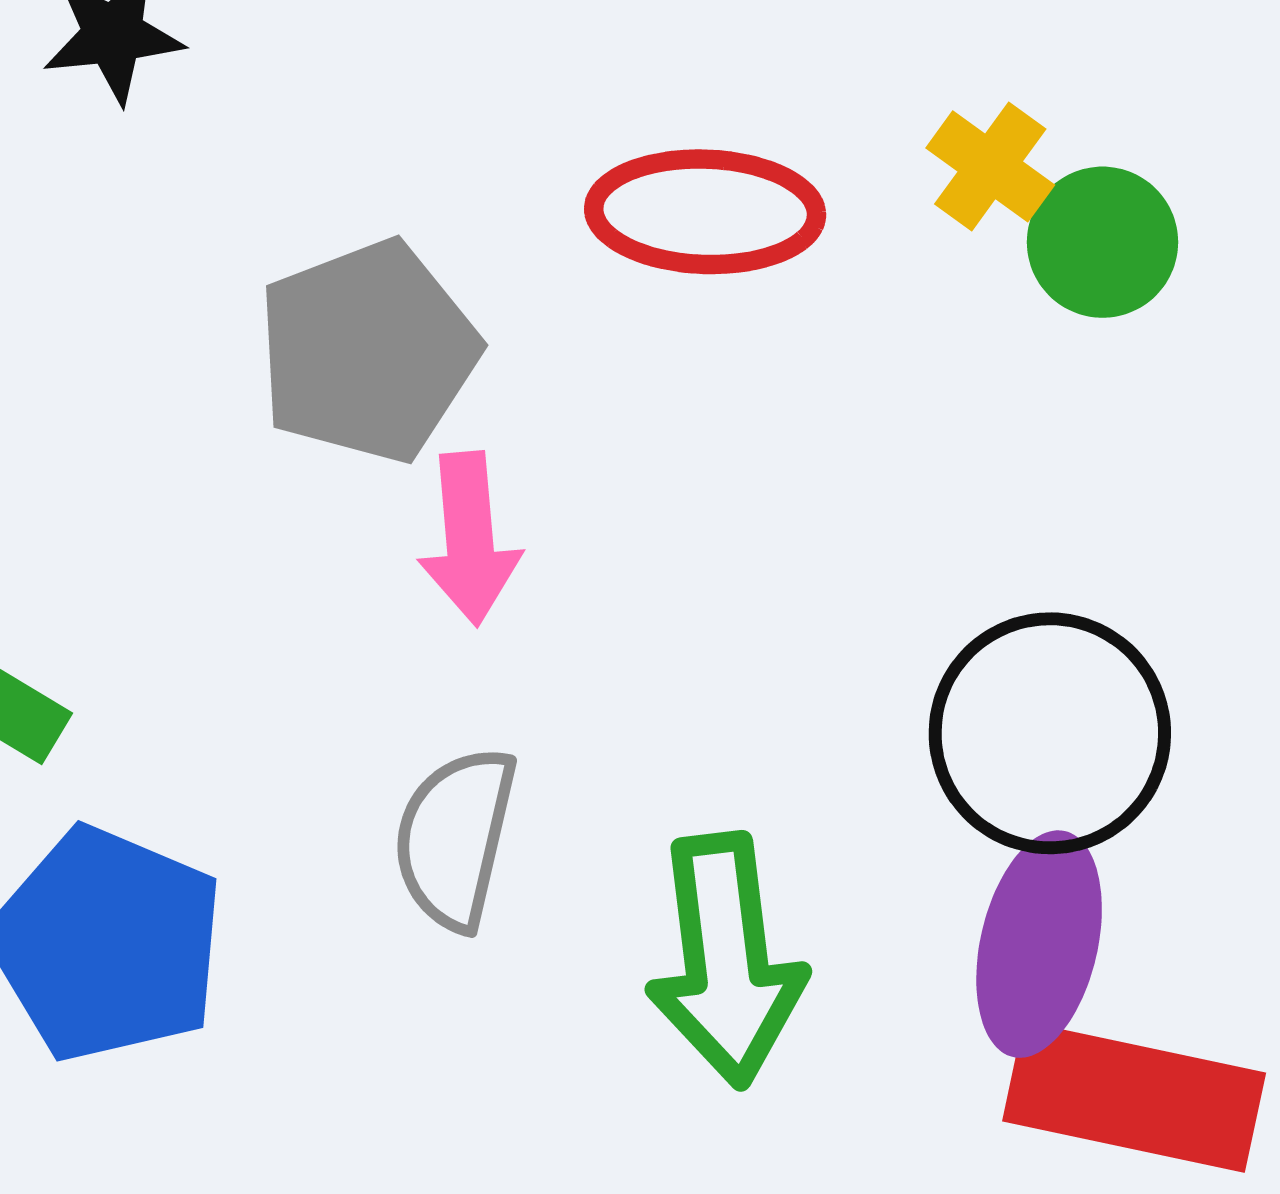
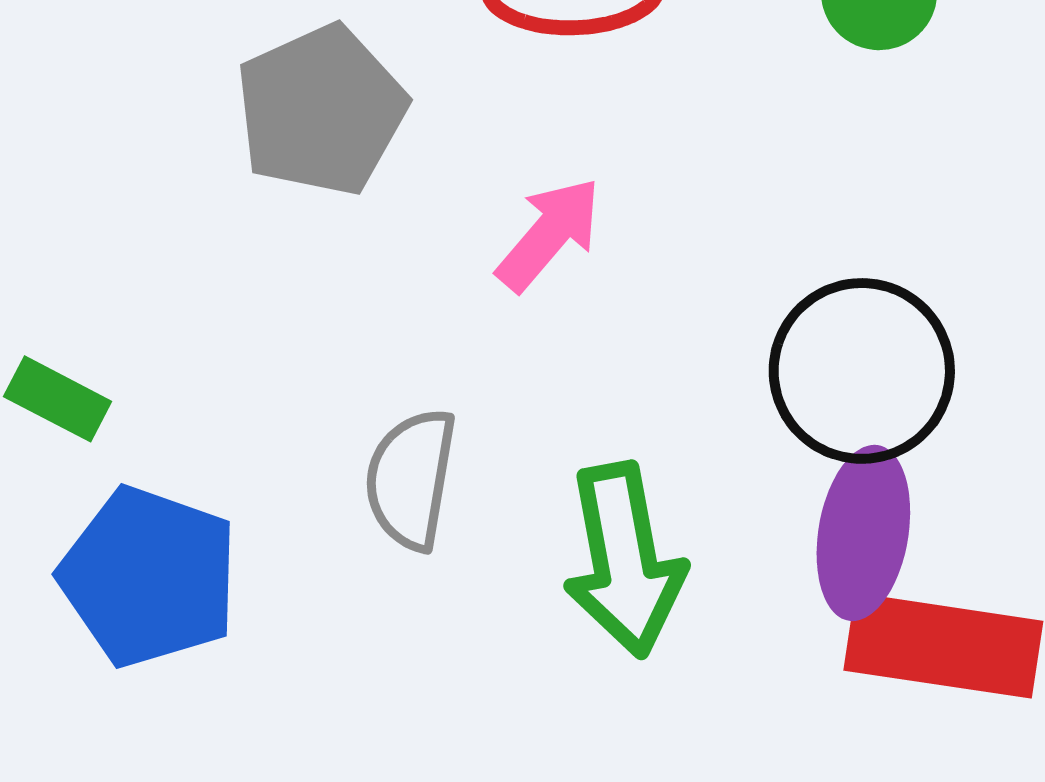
pink arrow: (469, 539) -> (549, 234), moved, turned -131

